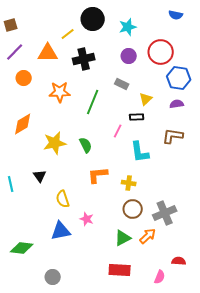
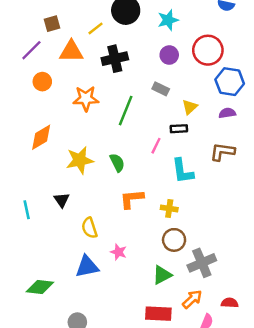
brown square: (11, 25) -> (52, 24), moved
gray cross: (165, 213) -> (202, 263), moved
orange arrow: (148, 236) -> (192, 299), moved

